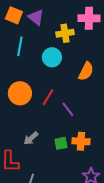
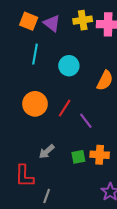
yellow cross: (65, 33) -> (83, 20), moved

